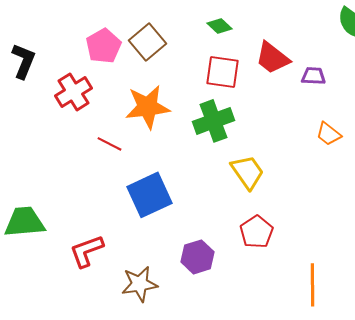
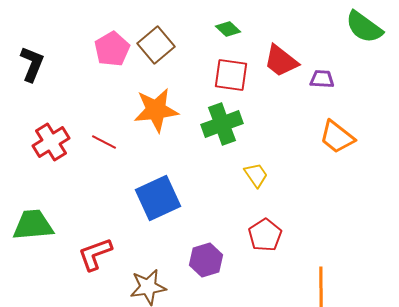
red cross: (74, 92) -> (51, 142), moved
orange trapezoid: (328, 134) -> (337, 137), size x1.4
red line: (110, 144) -> (104, 142), moved
yellow trapezoid: (248, 172) -> (256, 175), size x0.7

